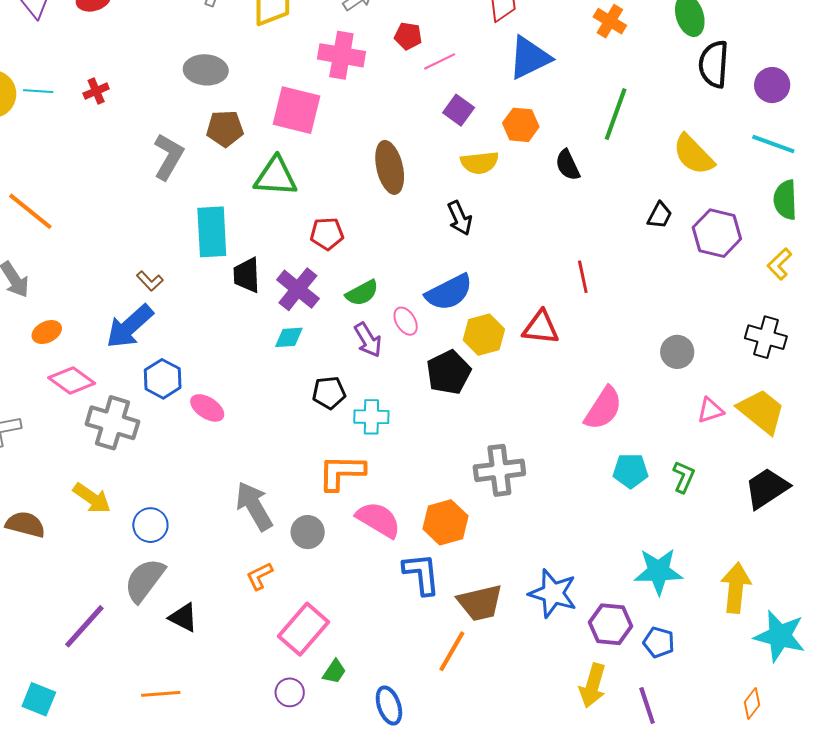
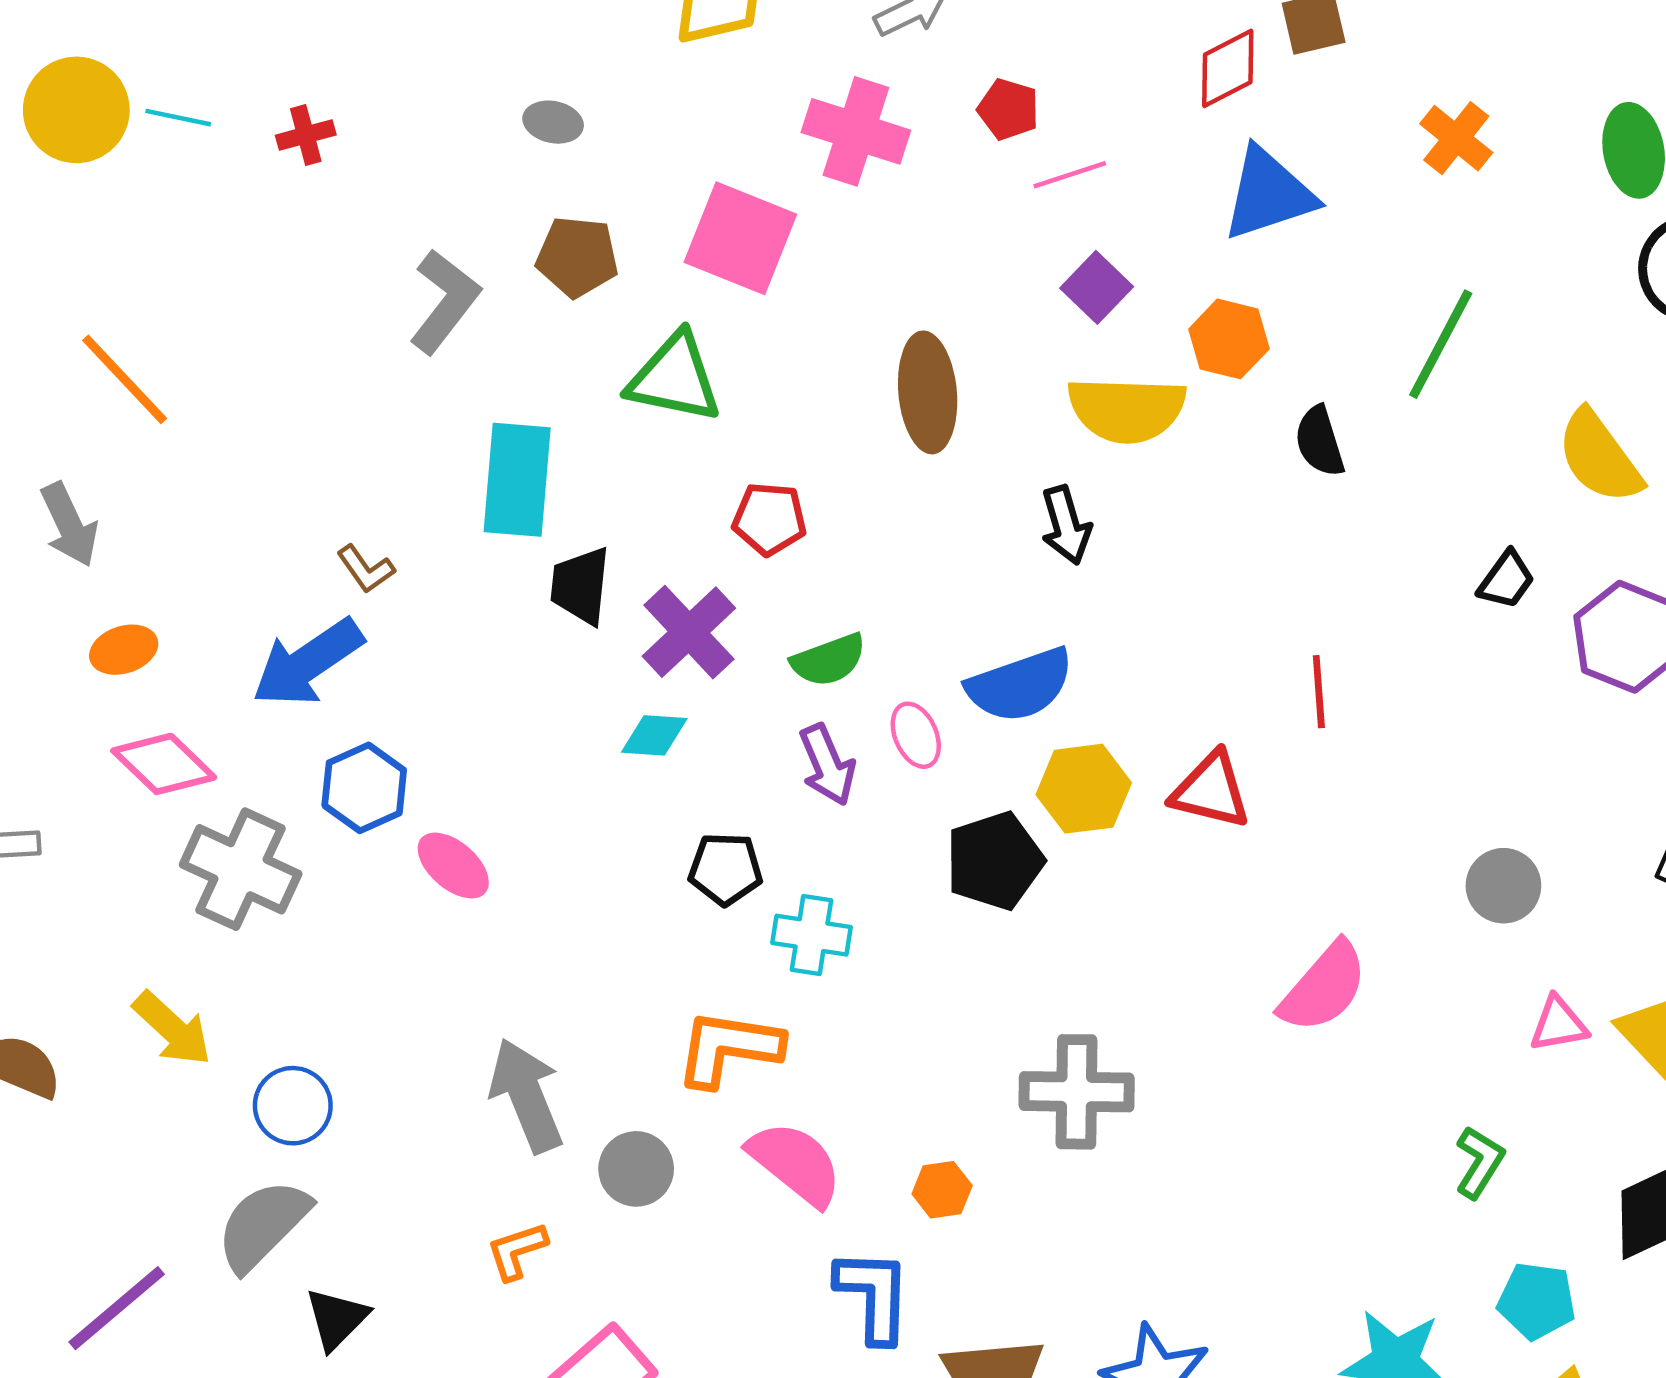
gray ellipse: (206, 70) -> (553, 122), size x0.6
yellow semicircle: (480, 163) -> (1127, 409), size x1.4
cyan pentagon: (631, 471) -> (1537, 1301), moved
orange hexagon: (445, 522) -> (942, 1190), size x0.6
black triangle: (183, 617) -> (337, 1319), turned 40

